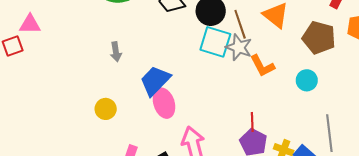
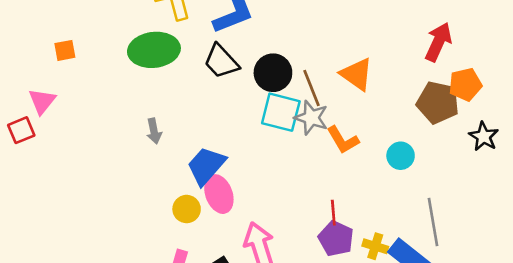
pink triangle: (30, 24) -> (42, 101), turned -50
brown pentagon: (319, 38) -> (438, 103), moved
yellow circle: (106, 109) -> (187, 209), moved

